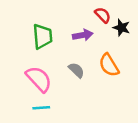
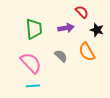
black star: (121, 28) -> (97, 30), moved

